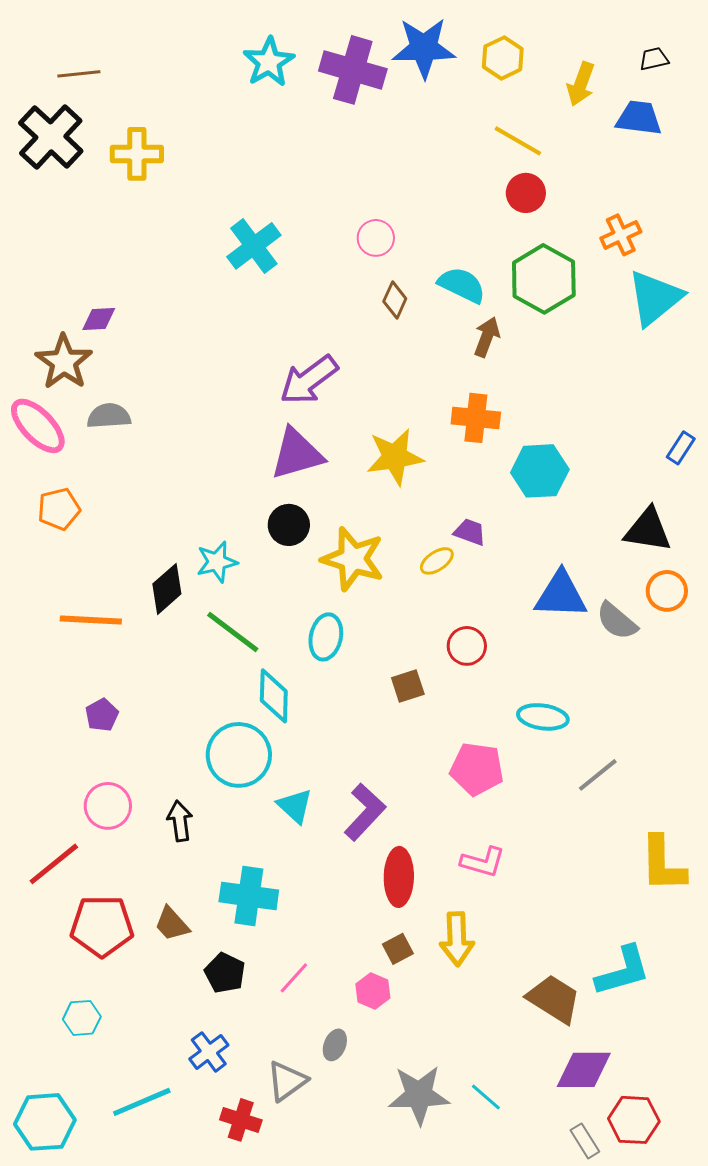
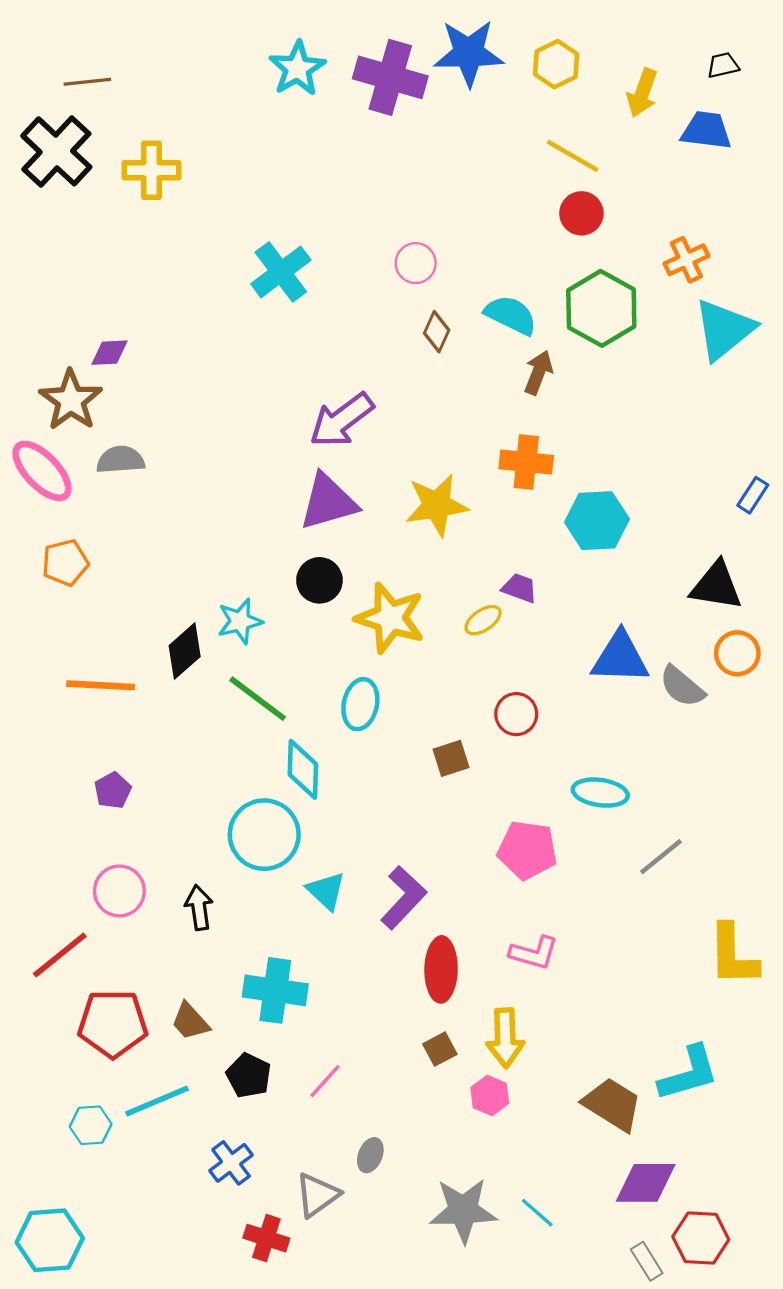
pink hexagon: (373, 991) -> (490, 1095), moved
cyan line: (142, 1102) -> (157, 1101), moved

